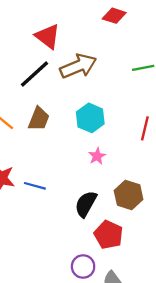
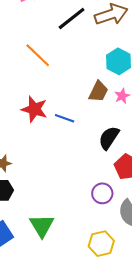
brown trapezoid: (39, 119) -> (98, 92), moved

